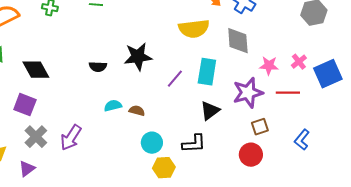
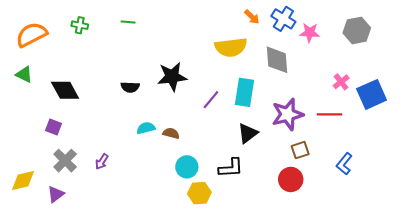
pink star: (269, 66) -> (310, 33), moved
purple square: (25, 105) -> (54, 127), size x0.7
purple arrow: (71, 138) -> (102, 162), size x0.6

